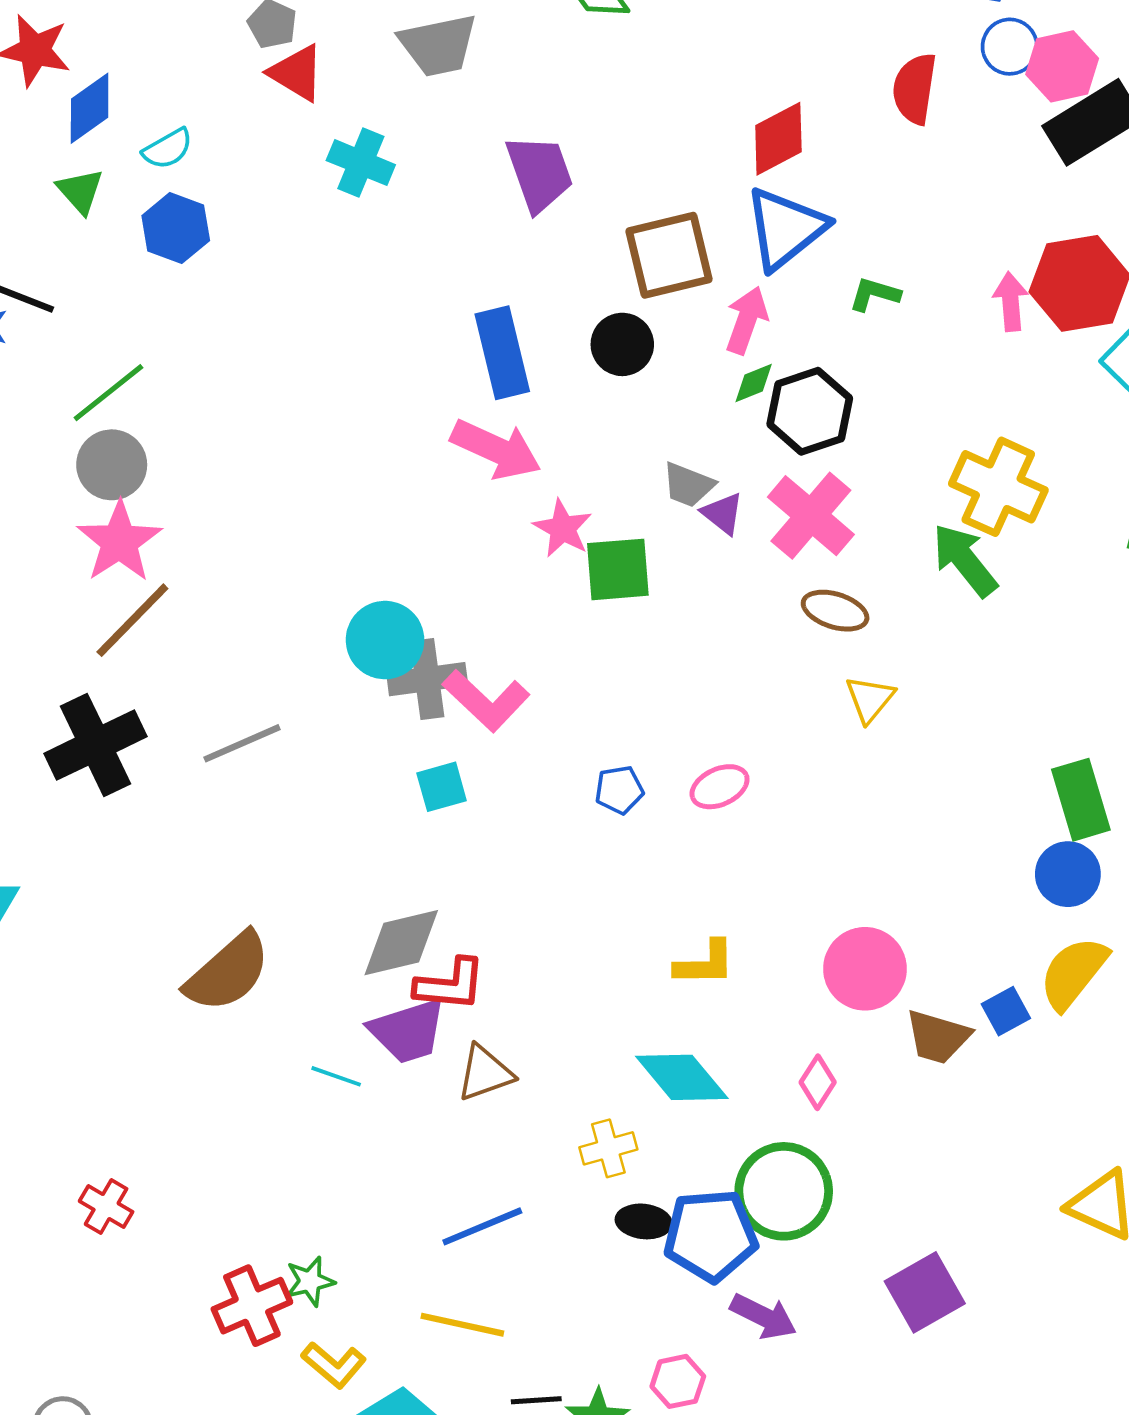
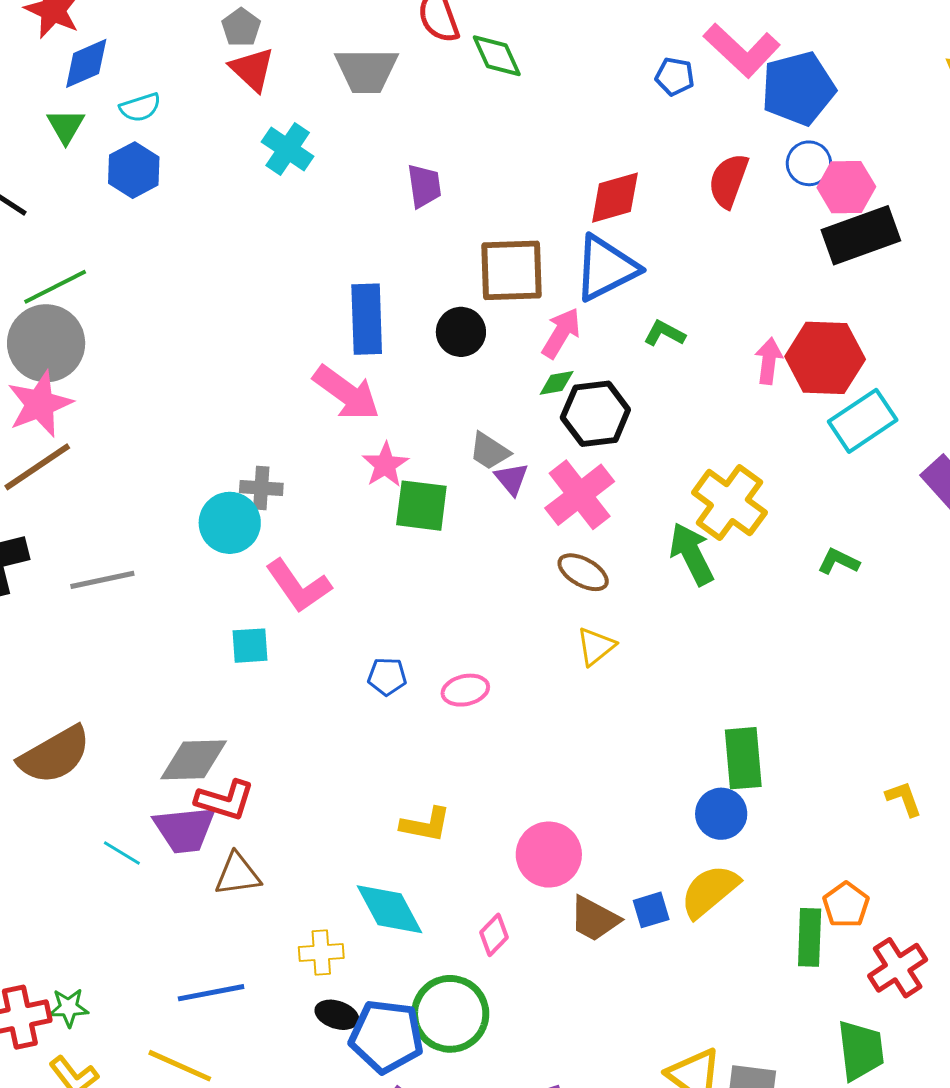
purple trapezoid: (539, 173) -> (424, 186), size x0.7
gray circle: (112, 465) -> (46, 343), size x1.4
gray cross: (427, 679) -> (261, 488), moved, size x0.7

